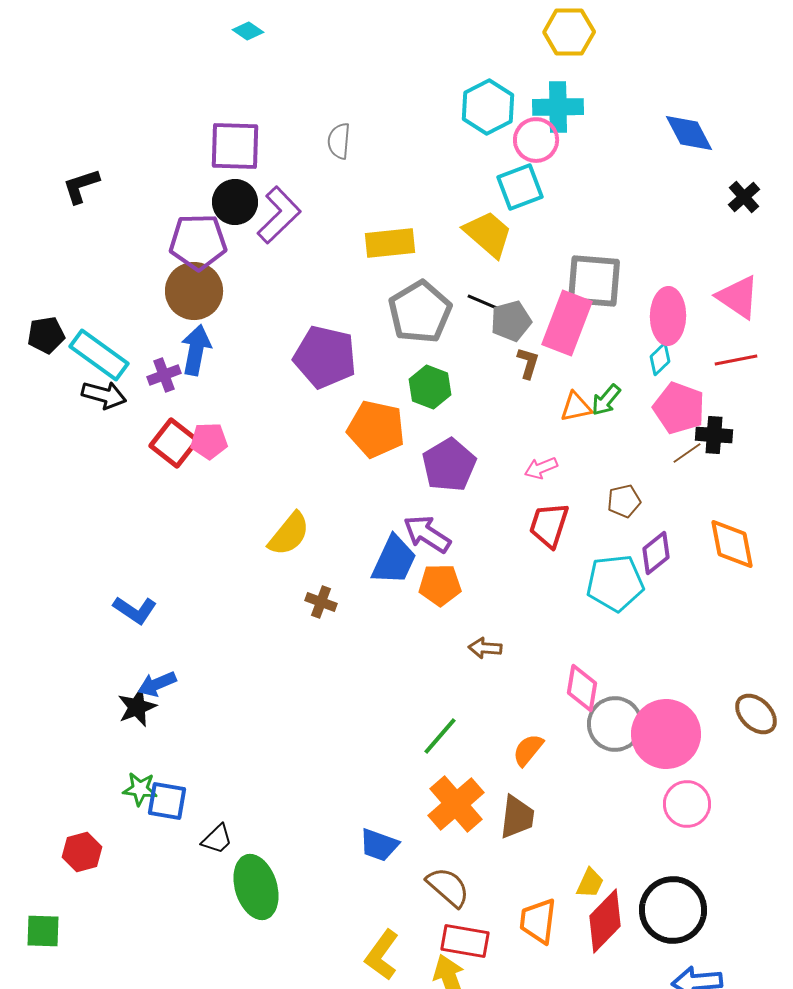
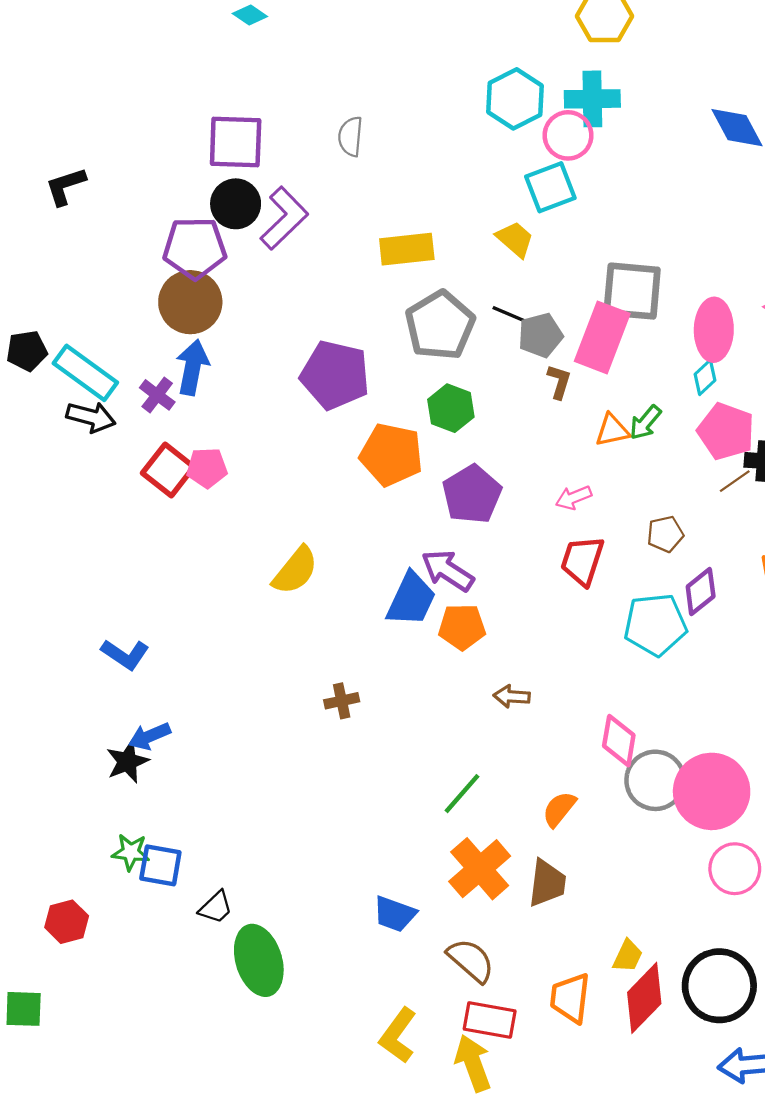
yellow trapezoid: (488, 234) -> (515, 239), size x0.7
purple cross: (164, 375) -> (157, 395), turned -32
brown cross: (321, 602) -> (342, 701), moved, turned -32

